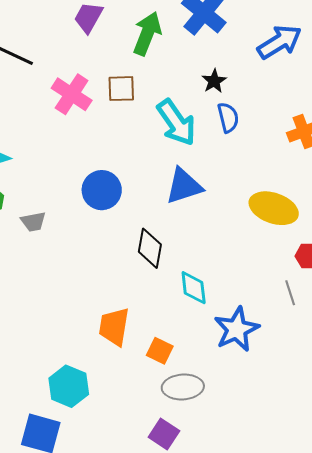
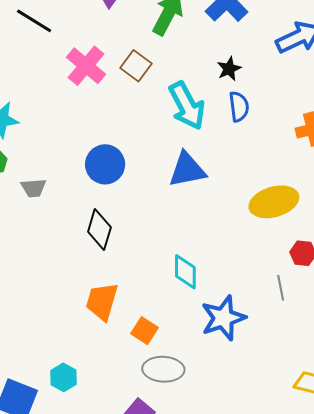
brown square: (121, 89) -> (136, 66), turned 32
yellow ellipse: (274, 208) -> (274, 202), turned -42
black diamond: (150, 248) -> (99, 230), moved
cyan hexagon: (69, 386) -> (64, 377), moved, size x0.7

